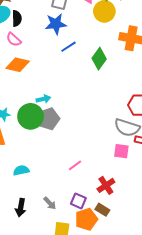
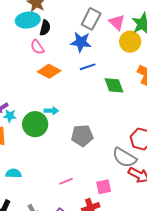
green diamond: (99, 59) -> (114, 85), turned -70
orange diamond: (18, 65) -> (49, 71), moved
gray pentagon: (48, 119) -> (82, 136), moved
pink square: (121, 151) -> (104, 187), moved, turned -35

